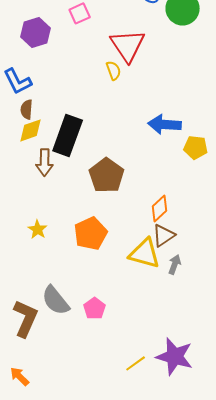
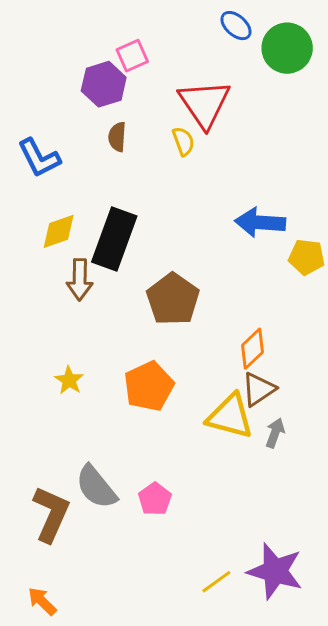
purple hexagon: (36, 32) -> (104, 84), moved
brown semicircle: (27, 109) -> (117, 137), moved

